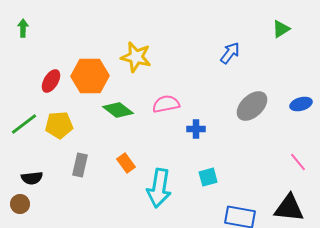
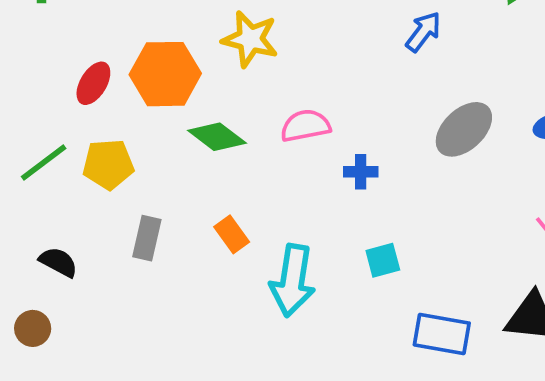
black semicircle: (32, 178) -> (58, 262), turned -145
brown circle: (20, 204) -> (33, 328), moved

